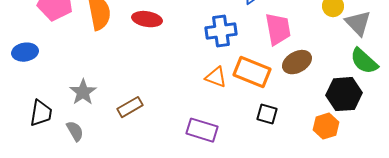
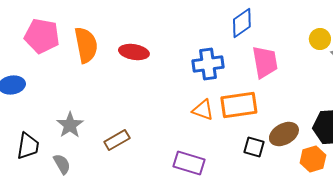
brown ellipse: (297, 62) -> (284, 134), moved
orange rectangle: (252, 72) -> (239, 105), turned -30

